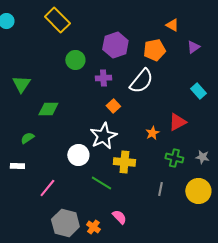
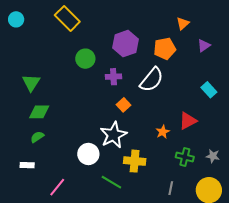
orange triangle: (172, 25) -> (183, 23), turned 48
green diamond: (48, 109) -> (39, 112), moved

